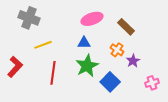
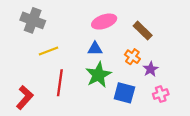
red L-shape: (15, 67) -> (25, 97), moved
blue square: (110, 82) -> (124, 93), turned -30
pink cross: (152, 83) -> (161, 94), moved

